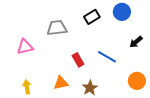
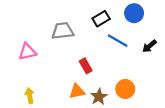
blue line: (107, 57) -> (118, 41), moved
orange circle: (137, 81) -> (125, 89), moved
orange triangle: (61, 83) -> (77, 91), moved

